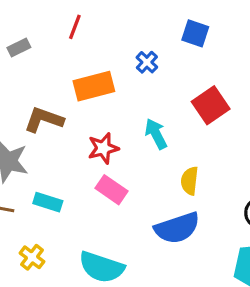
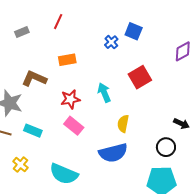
blue cross: (147, 62) -> (111, 42), moved
orange rectangle: (94, 86) -> (67, 60), size x0.7

